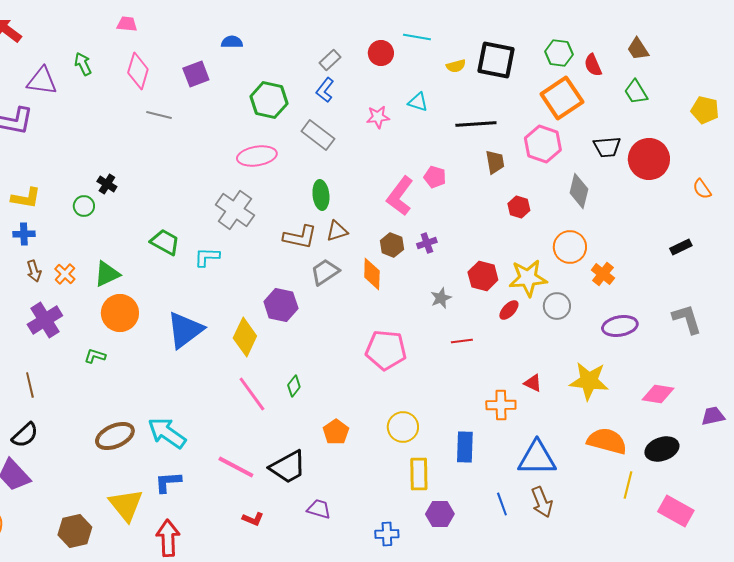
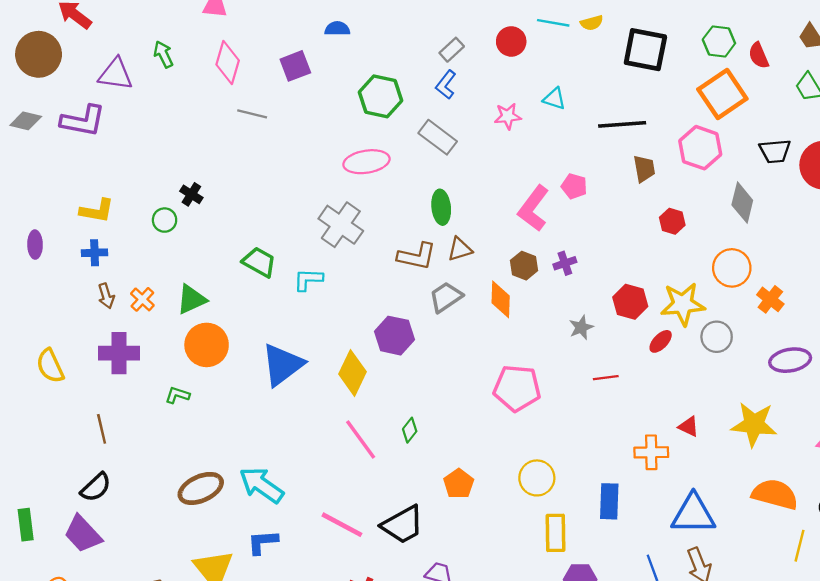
yellow semicircle: (456, 66) -> (592, 23), moved
purple cross: (45, 320) -> (119, 353), turned 32

